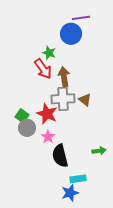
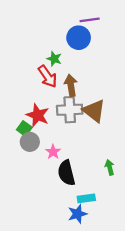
brown triangle: (85, 100) -> (94, 111), size x1.6
red star: (47, 114) -> (38, 115), moved
green arrow: (99, 151) -> (110, 167), turned -96

